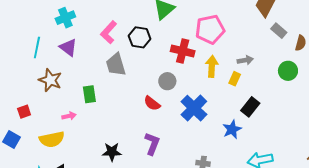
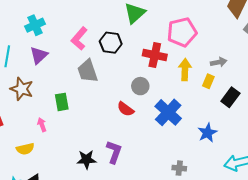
purple triangle: (68, 48) -> (39, 55), turned 42
black rectangle: (250, 107) -> (230, 97), moved
pink arrow: (69, 116) -> (42, 125), turned -96
yellow semicircle: (52, 139) -> (25, 149), size x0.7
purple L-shape: (152, 144) -> (114, 152), moved

